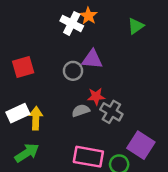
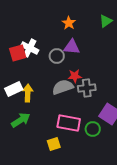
orange star: (88, 16) -> (69, 23), moved
white cross: (72, 23) -> (30, 48), moved
gray semicircle: (81, 111) -> (63, 87), size x1.5
gray cross: (111, 112) -> (87, 88), turned -36

